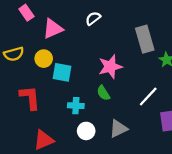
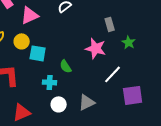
gray rectangle: (145, 39) -> (110, 24), size x0.6
pink star: (110, 67) -> (96, 48), moved, turned 30
green semicircle: (103, 93) -> (66, 66), moved

